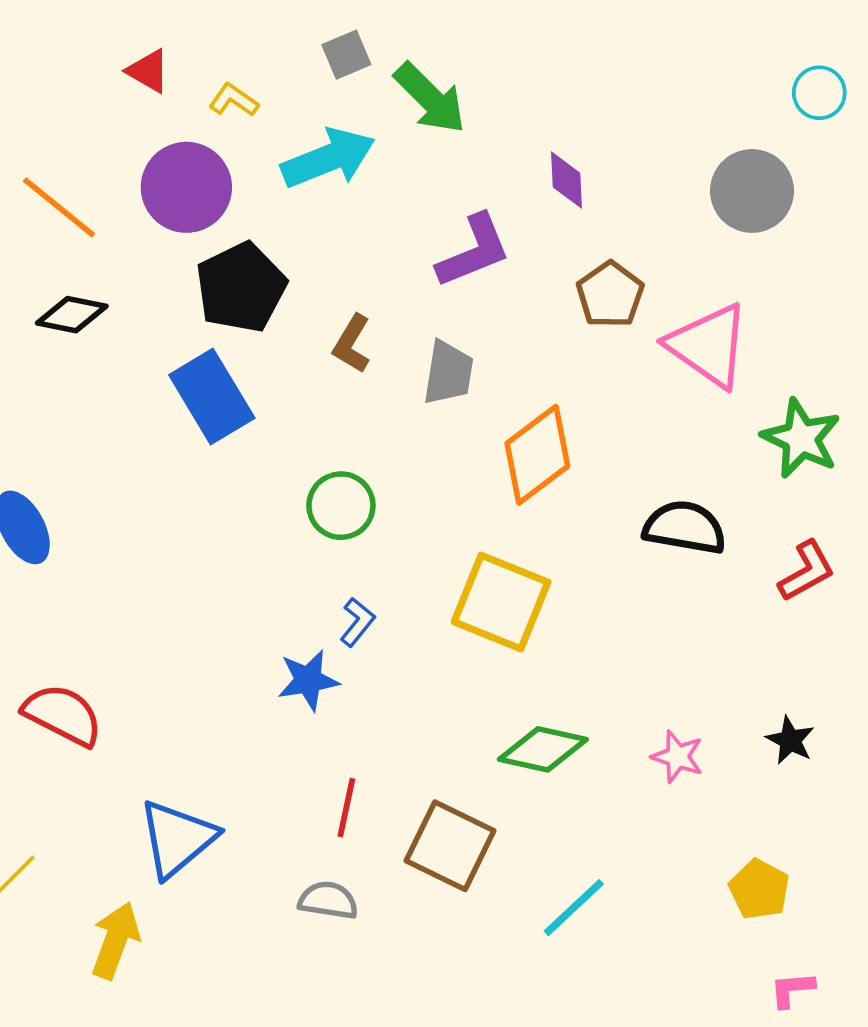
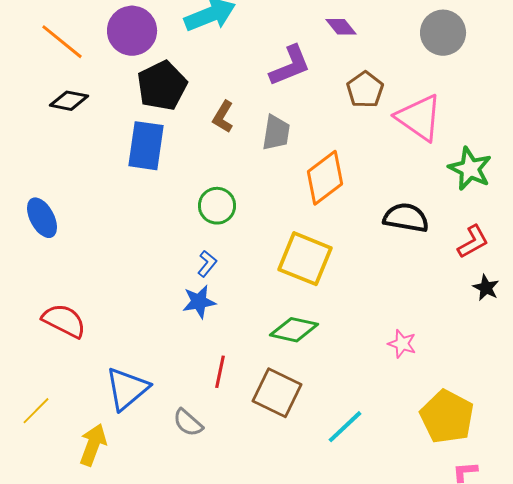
purple diamond: (566, 180) -> (341, 27), turned -36
blue rectangle: (212, 396) -> (146, 146), turned 39
blue L-shape: (357, 622) -> (207, 264), moved
black star: (790, 740) -> (486, 288), moved
green diamond: (543, 749) -> (294, 330), moved
yellow pentagon: (759, 889) -> (447, 417), size x1.6
gray semicircle: (328, 900) -> (188, 423), moved, turned -148

